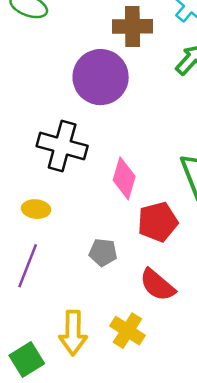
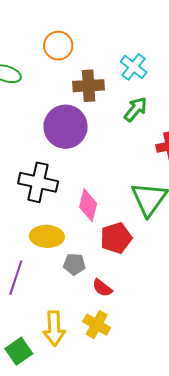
yellow ellipse: (36, 209) -> (47, 236), moved, size x1.5
red semicircle: (157, 285) -> (102, 288), moved, size x0.7

